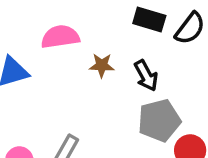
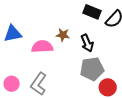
pink semicircle: (60, 37) -> (42, 47), moved

